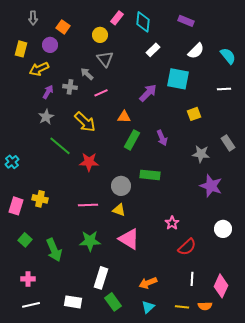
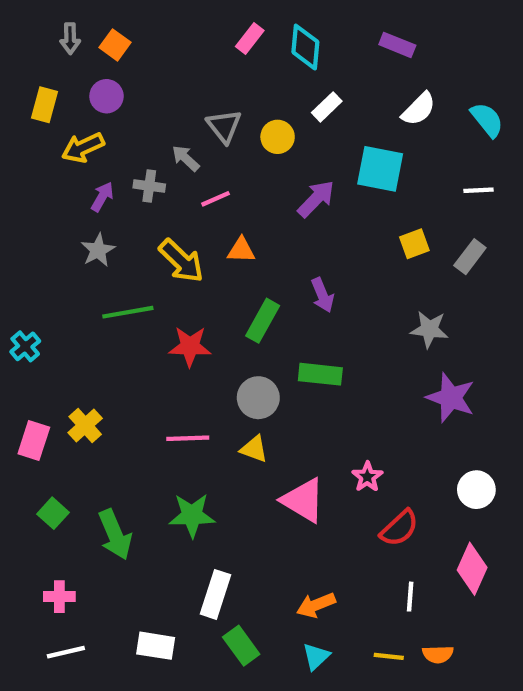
orange square: (63, 27) -> (115, 45), moved
yellow circle: (100, 35) -> (278, 137), moved
orange triangle: (124, 117) -> (241, 250), moved
purple arrow: (162, 138) -> (322, 295), moved
green rectangle: (132, 140) -> (263, 321), moved
gray rectangle: (228, 143) -> (470, 257), moved, turned 70
green line: (60, 146) -> (128, 312), turned -50
yellow cross: (40, 199) -> (85, 425), turned 35
pink triangle: (129, 239) -> (303, 500), moved
pink diamond: (221, 286) -> (472, 569), moved

